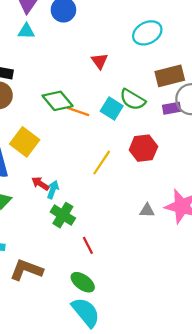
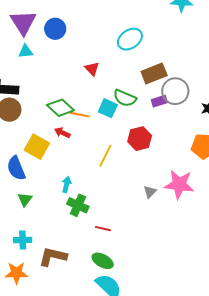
red arrow: (40, 184) -> (62, 133), moved
gray triangle: (147, 210) -> (150, 192), turned -40
red line: (88, 245) -> (103, 229), turned -42

